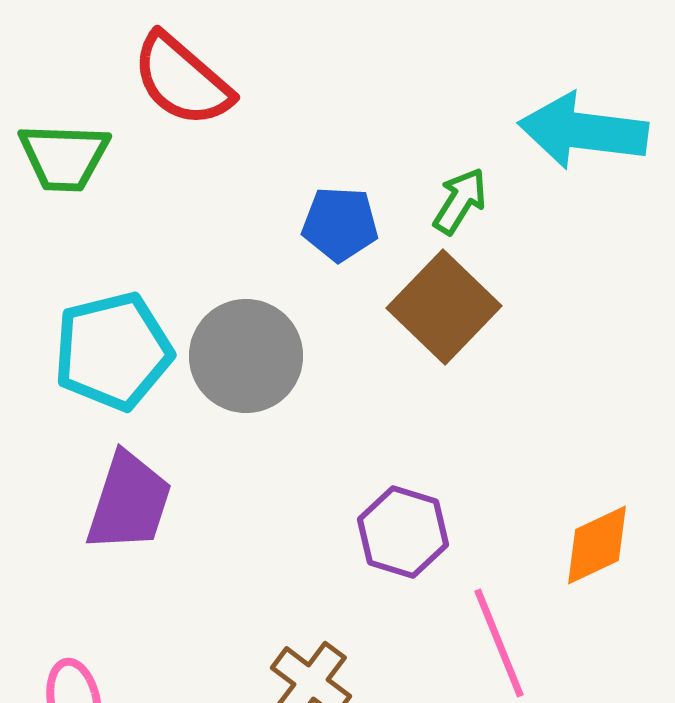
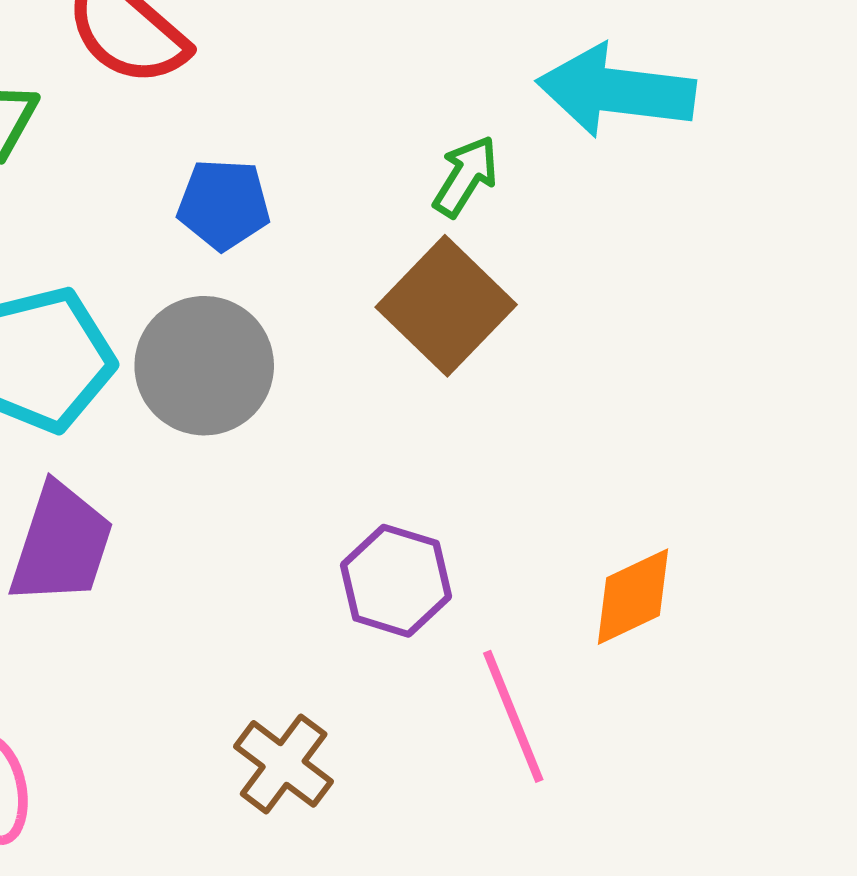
blue pentagon: (340, 224) -> (224, 204), moved

